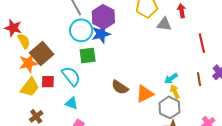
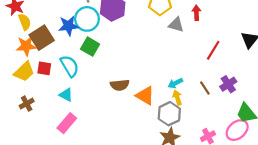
blue star: (101, 34) -> (69, 26), moved
red line: (202, 43) -> (213, 50), turned 36
green square: (88, 56) -> (90, 47), turned 30
brown line: (199, 79) -> (205, 88), turned -32
brown semicircle: (120, 87) -> (120, 85), turned -48
orange triangle: (145, 94) -> (145, 96), turned 48

